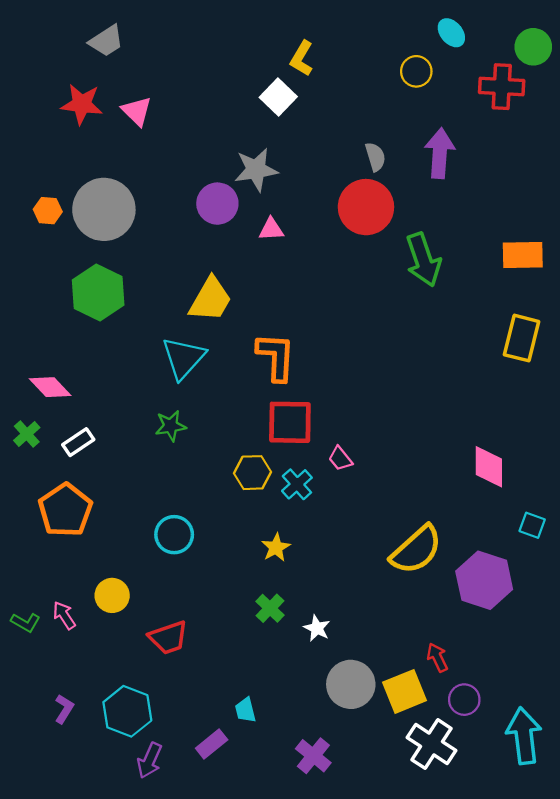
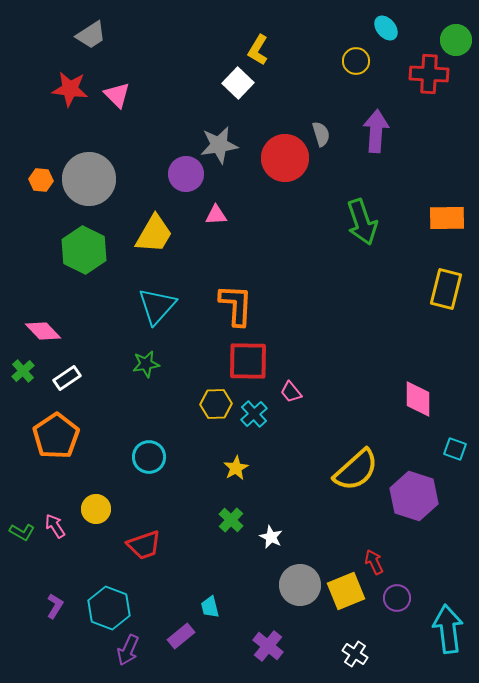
red circle: (366, 207) -> (285, 158), moved
pink triangle: (271, 229) -> (216, 215), moved
yellow trapezoid: (210, 299) -> (154, 234), moved
white cross: (432, 744) -> (355, 654), moved, size x0.6

